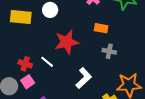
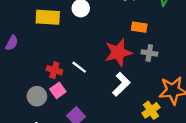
red star: (67, 42) -> (118, 53), moved

